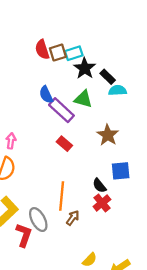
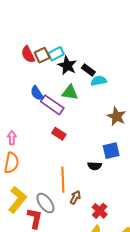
brown star: (108, 135) -> (116, 116), moved
black semicircle: (99, 186) -> (95, 166), turned -40
red cross: (102, 203) -> (100, 211), moved

